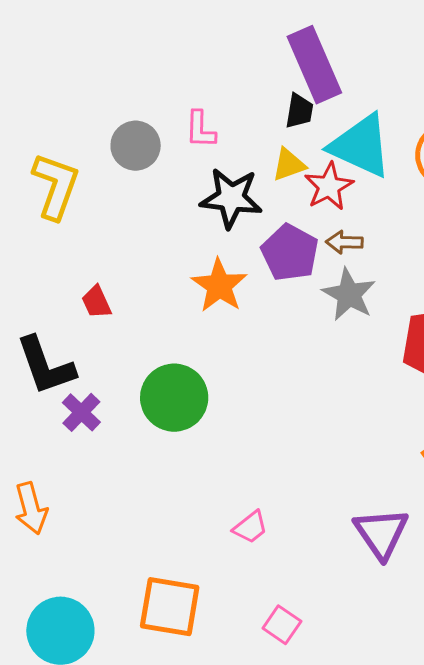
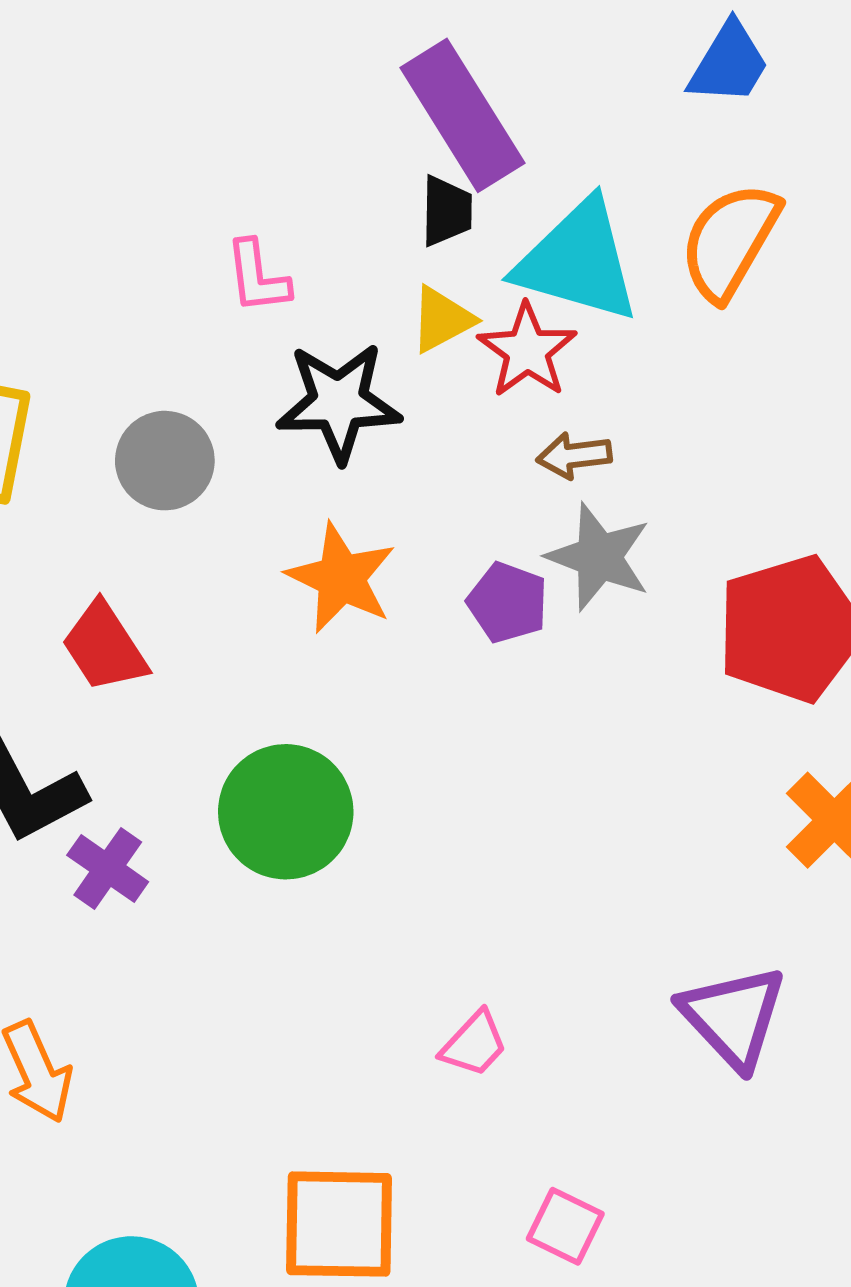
gray circle: (136, 146) -> (165, 461), moved
purple pentagon: (290, 253) -> (508, 602), moved, size x0.7
red trapezoid: (96, 302) -> (104, 647), size x1.4

